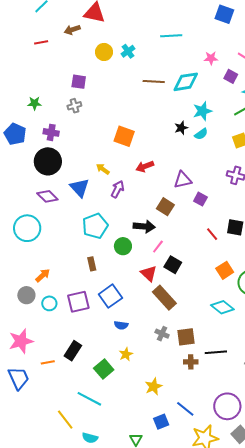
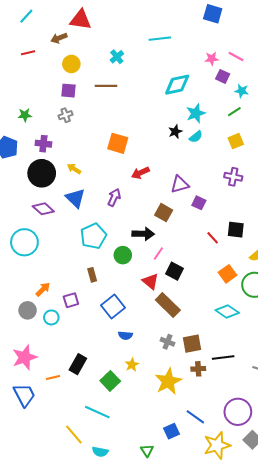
yellow circle: (104, 52) -> (71, 64), moved
pink star: (211, 58) -> (212, 59), moved
brown line: (154, 82) -> (106, 86), moved
yellow arrow: (103, 169) -> (74, 169), moved
purple square: (78, 302) -> (71, 300), moved, size x0.7
yellow star: (153, 387) -> (168, 381), moved, size x1.5

